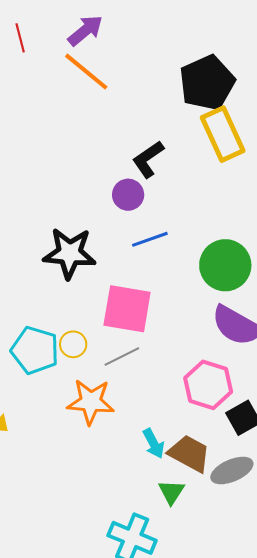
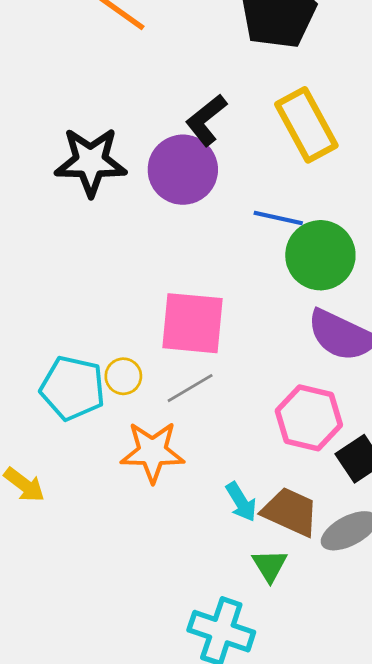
yellow rectangle: (223, 134) -> (306, 125), moved
purple circle: (128, 195) -> (183, 170), size x1.6
blue line: (150, 239) -> (278, 218), moved, turned 36
black star: (70, 253) -> (91, 162), moved

